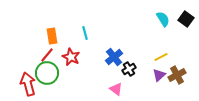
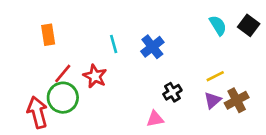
orange rectangle: (52, 36) -> (48, 35), moved
blue cross: (114, 57) -> (152, 47), moved
pink triangle: (116, 89) -> (155, 119), turned -48

